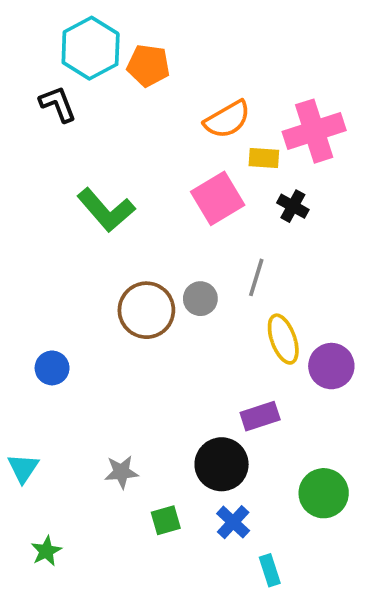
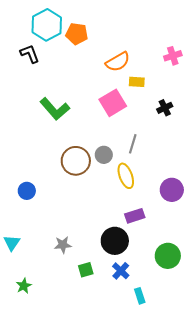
pink cross: (314, 131) -> (173, 56), moved, size x0.6
black cross: (293, 206) -> (165, 108), moved, turned 35
yellow ellipse: (283, 339) -> (126, 176), moved

